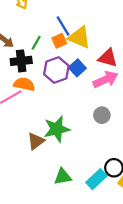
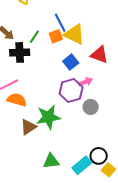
purple hexagon: (56, 70) -> (71, 90), moved
pink arrow: (106, 79) -> (86, 82), moved, size x0.6
orange semicircle: (24, 84) -> (17, 100), moved

